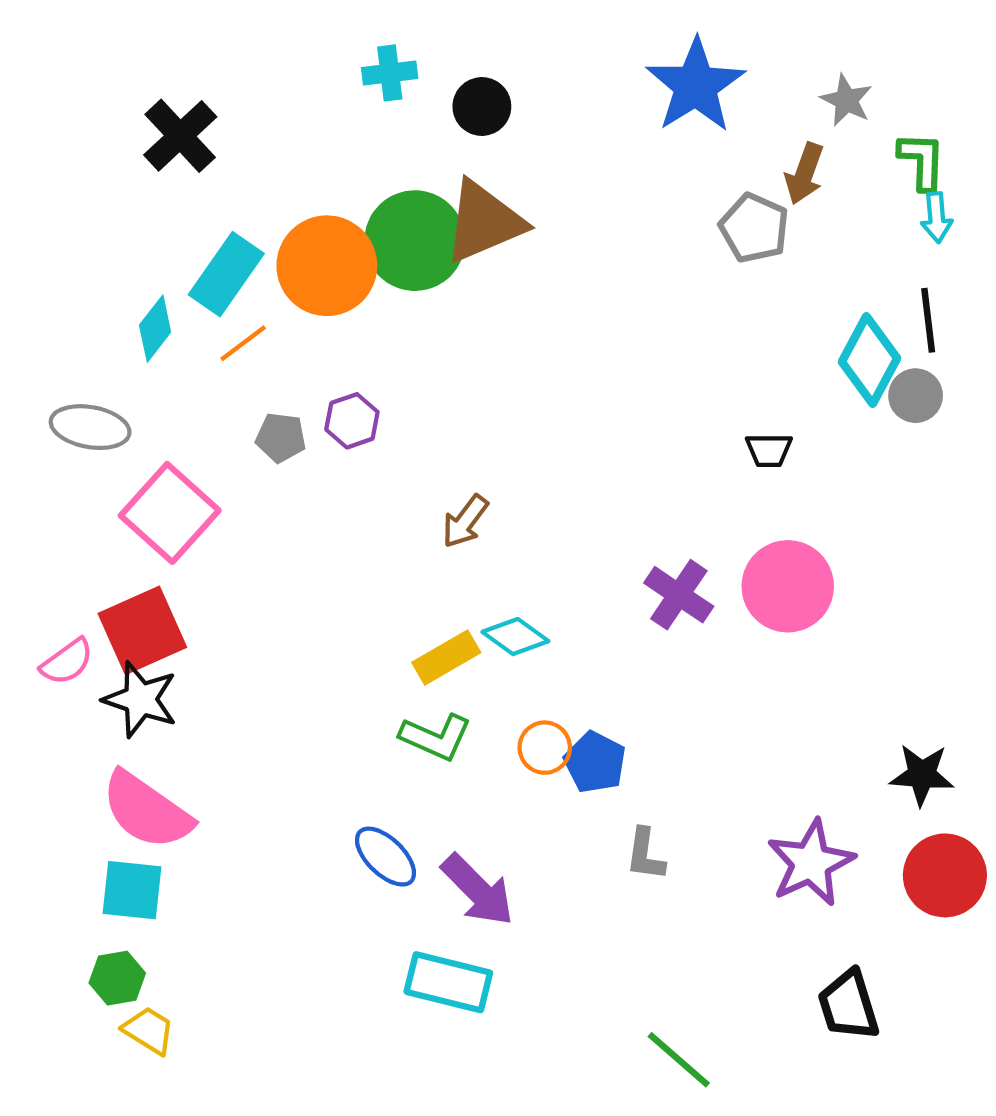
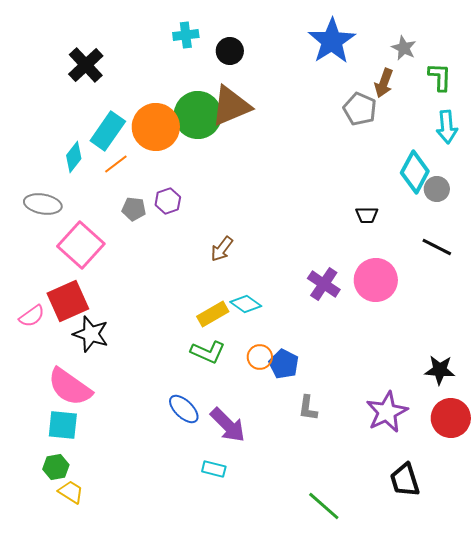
cyan arrow: (937, 218) -> (447, 127), moved, size x1.4
black line: (928, 320) -> (437, 247), moved, turned -56
black star: (140, 699) -> (91, 334), moved
cyan rectangle: (448, 982) -> (214, 469), size x0.6

